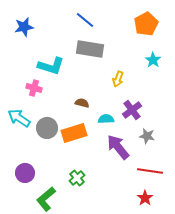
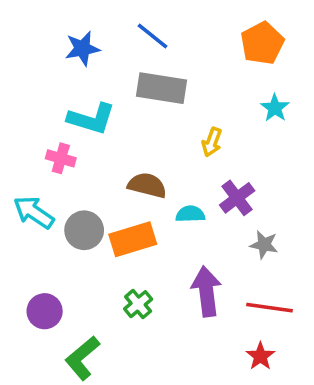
blue star: (24, 27) -> (82, 49), moved
brown semicircle: (82, 103) -> (147, 185), size x1.5
purple arrow: (118, 147) -> (206, 291), moved, turned 32
green cross: (77, 178) -> (138, 304), moved

